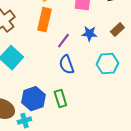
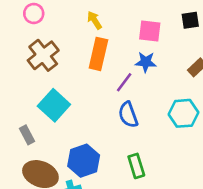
blue star: (89, 34) -> (146, 62), moved
green rectangle: (60, 99) -> (136, 166), moved

